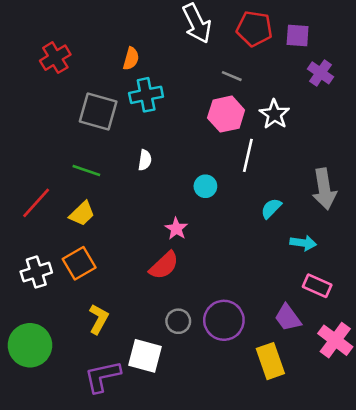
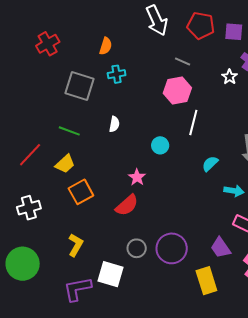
cyan cross: (146, 95) -> (117, 74), size x0.7
white star: (274, 114) -> (230, 77), moved, size x0.7
orange square: (79, 263) -> (81, 192), moved

